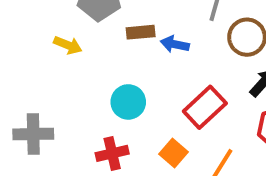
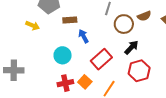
blue arrow: (175, 44) -> (84, 36), moved, turned 48
red cross: (112, 153) -> (65, 83), moved

